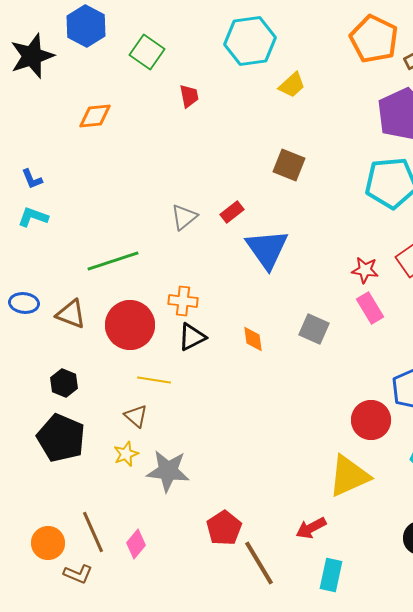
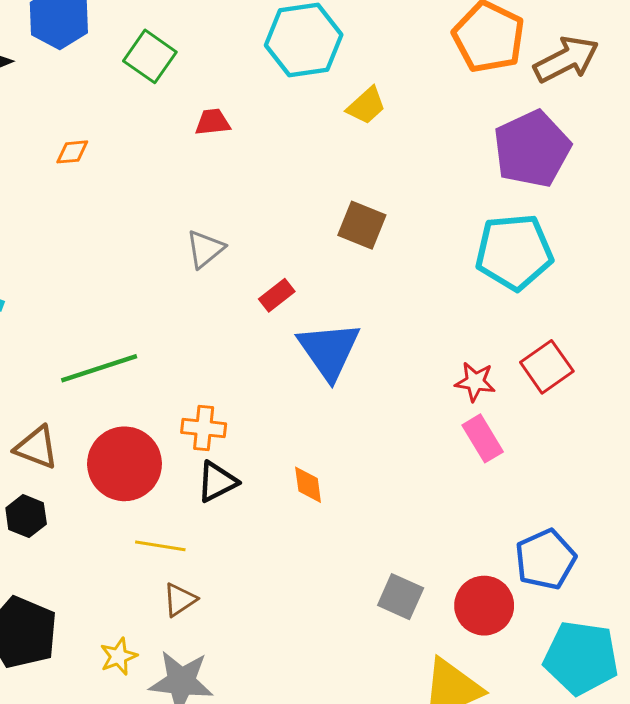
red trapezoid: (189, 96) -> (213, 122), turned -85
orange diamond: (95, 116) -> (72, 152), size x0.7
gray triangle: (184, 217) -> (205, 249), moved
gray square: (314, 329) -> (401, 597), moved
black hexagon: (64, 383) -> (26, 516), moved
brown triangle: (136, 416) -> (180, 600), moved, turned 45

